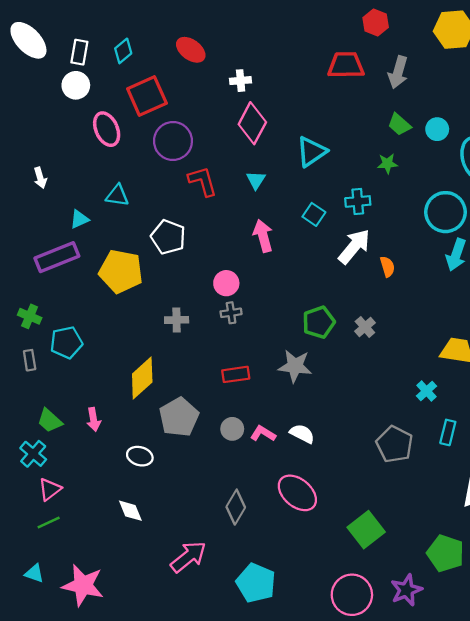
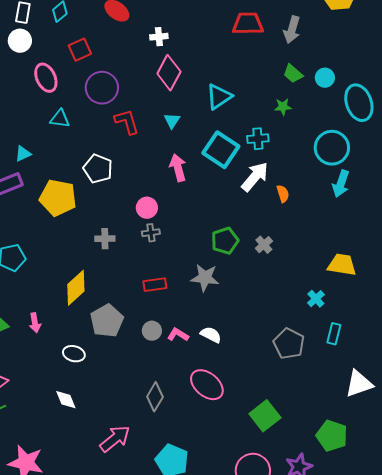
red square: (147, 96) -> (80, 50), size x0.7
cyan triangle: (117, 195) -> (60, 119), moved
cyan square: (314, 214) -> (221, 150), size x1.8

